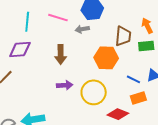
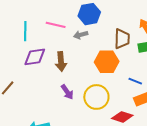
purple diamond: (20, 49) -> (35, 57), moved
purple arrow: (65, 85) -> (67, 92), turned 63

